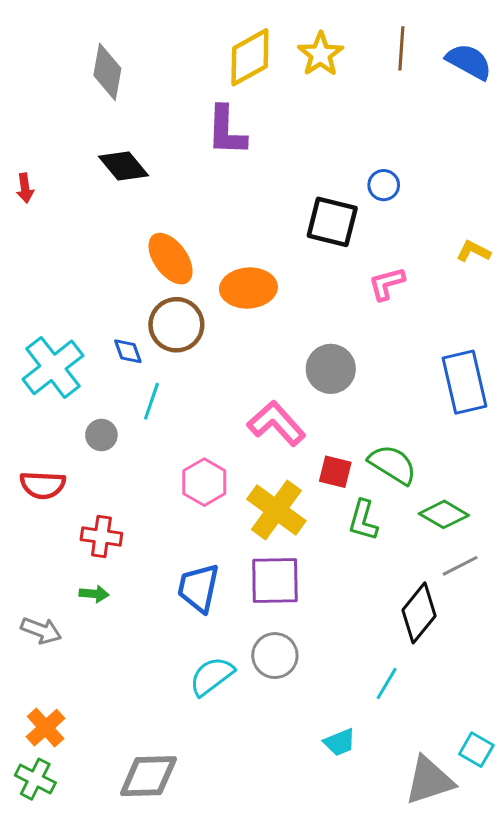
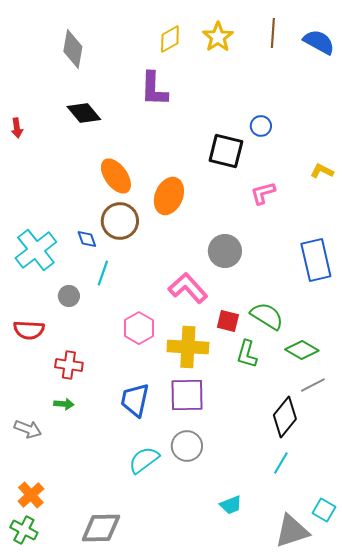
yellow diamond: (250, 57) -> (170, 39), size x0.7
orange ellipse: (248, 288) -> (169, 196), turned -63
yellow cross: (276, 510) -> (188, 347), turned -33
cyan line: (387, 683) -> (281, 463), moved

